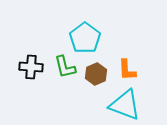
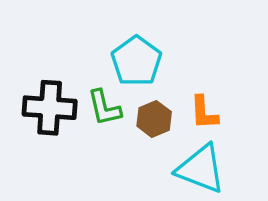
black cross: (31, 67) -> (50, 108), size x1.4

